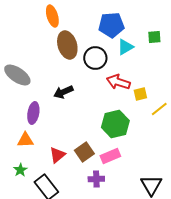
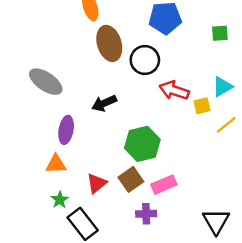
cyan triangle: (125, 47) -> (222, 87), moved
green hexagon: (115, 124) -> (142, 144), moved
green star: (20, 170) -> (60, 200), moved

